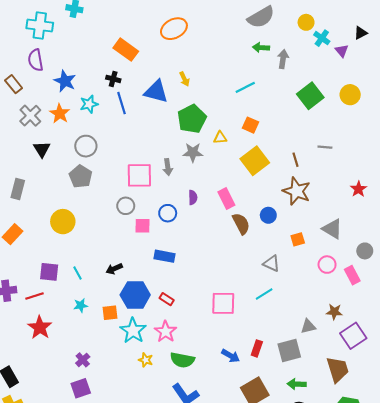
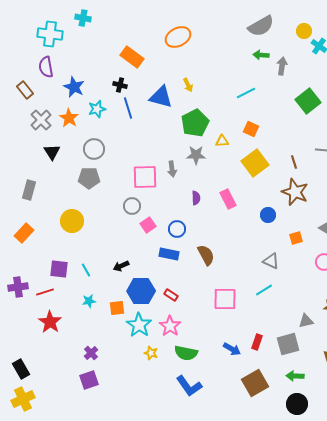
gray pentagon: (81, 176) -> (89, 178), turned -30
blue circle: (168, 213) -> (177, 229), moved
brown semicircle: (241, 224) -> (206, 255), moved
pink square: (143, 226) -> (148, 225), turned -35

